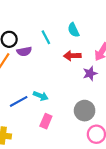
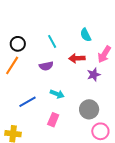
cyan semicircle: (73, 30) -> (86, 35), moved
purple semicircle: (24, 51) -> (46, 66), moved
cyan arrow: (41, 96) -> (57, 94), moved

